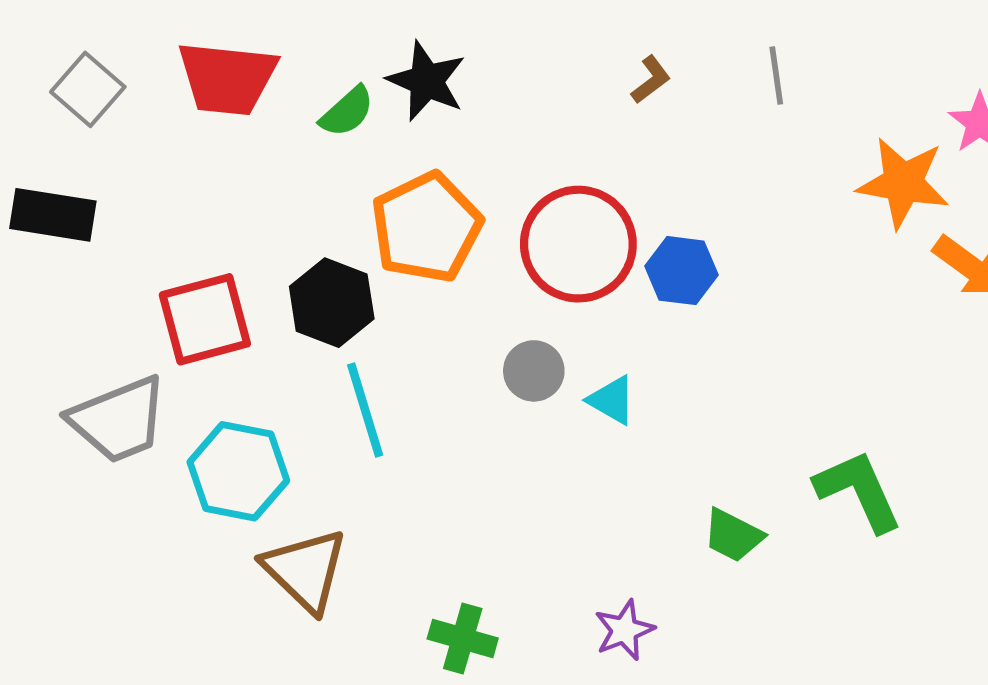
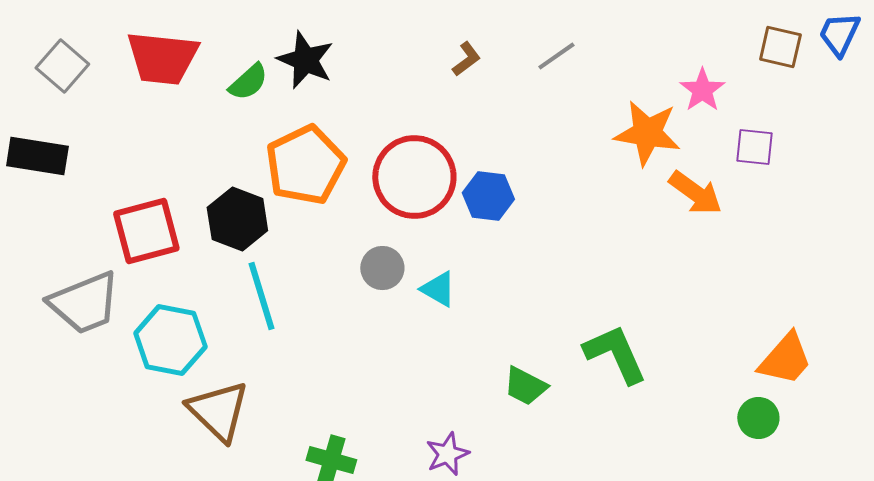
gray line: (776, 75) -> (556, 56), turned 63

